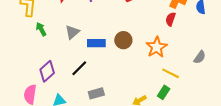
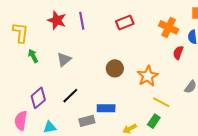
red semicircle: (171, 19) -> (178, 53), moved
blue rectangle: (96, 43) -> (106, 108), moved

